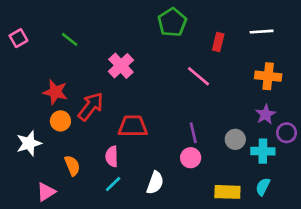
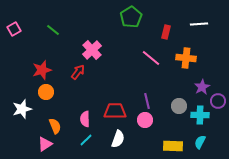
orange cross: (268, 76) -> (186, 58), moved
red star: (55, 92) -> (42, 70), turned -30
red arrow: (91, 106) -> (78, 72), moved, size x0.7
red trapezoid: (133, 126) -> (115, 111), moved
pink triangle: (46, 192) -> (45, 144), moved

